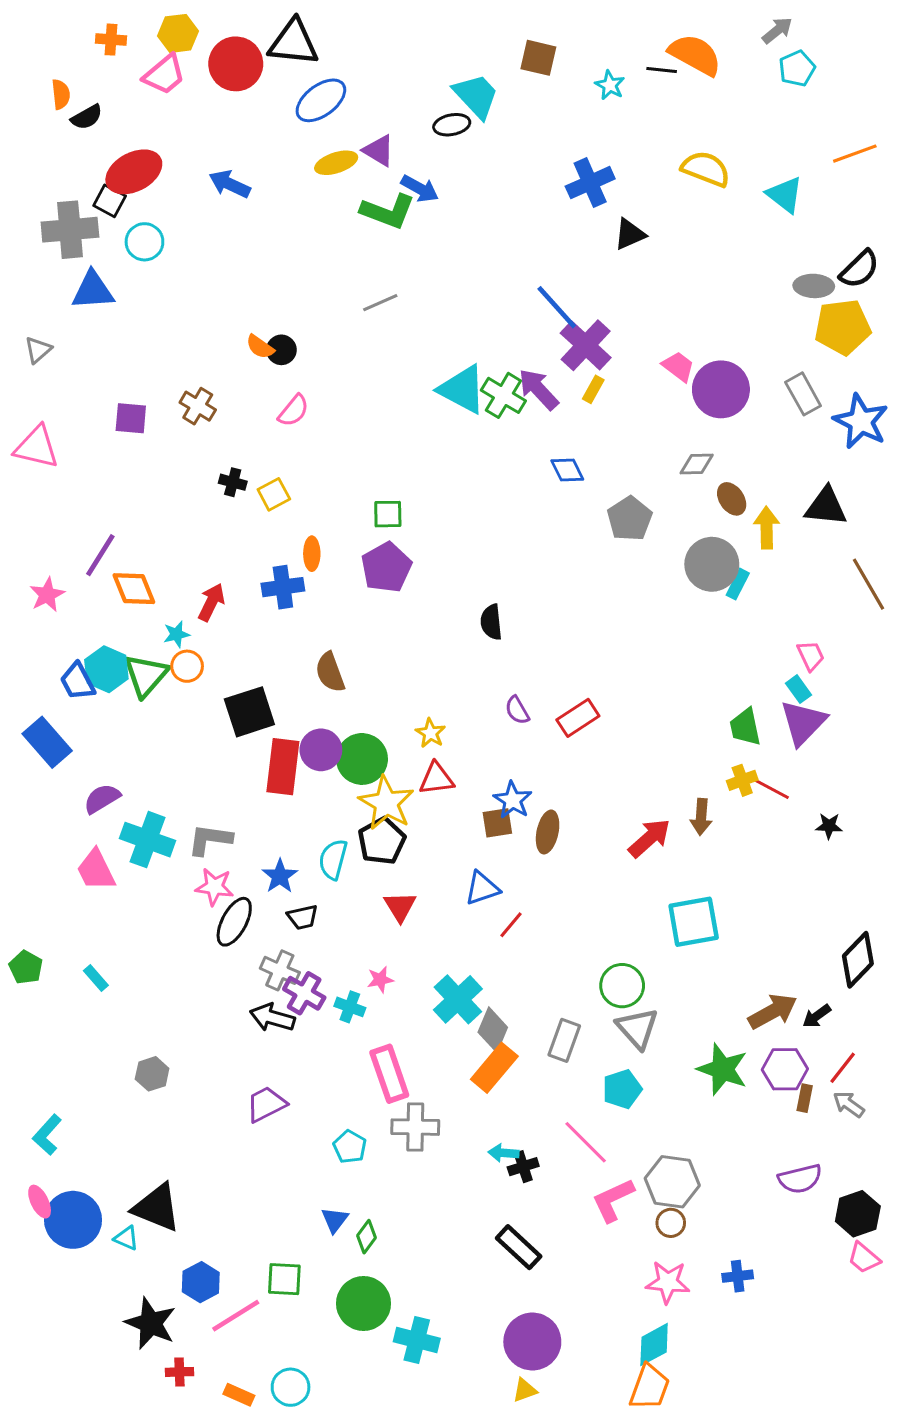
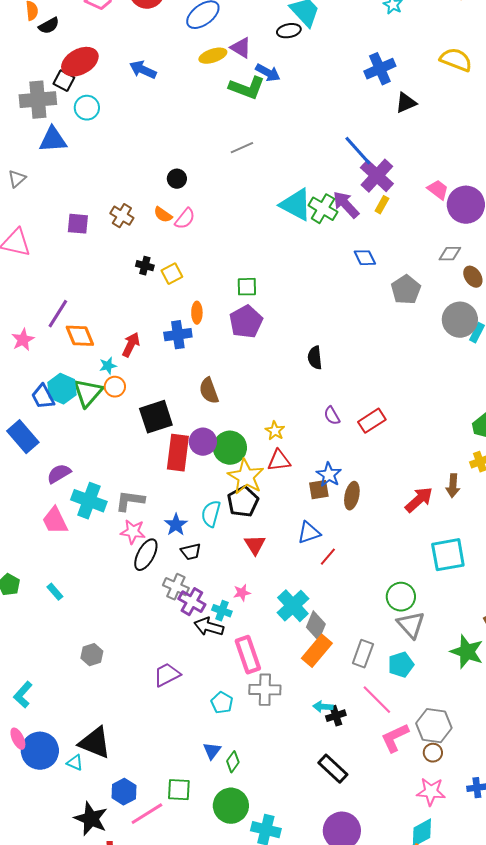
orange semicircle: (260, 347) -> (163, 215), moved
black arrow: (272, 1018) -> (209, 627), moved
gray rectangle: (564, 1040) -> (363, 654), moved

